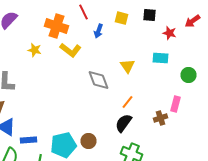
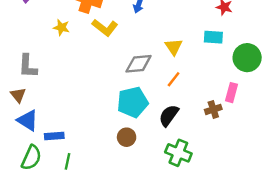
green circle: (188, 75) -> (247, 58), size x1.5
gray diamond: (98, 80) -> (139, 64), turned -75
orange line: (128, 102) -> (174, 79), moved
cyan pentagon: (64, 145) -> (133, 102), moved

